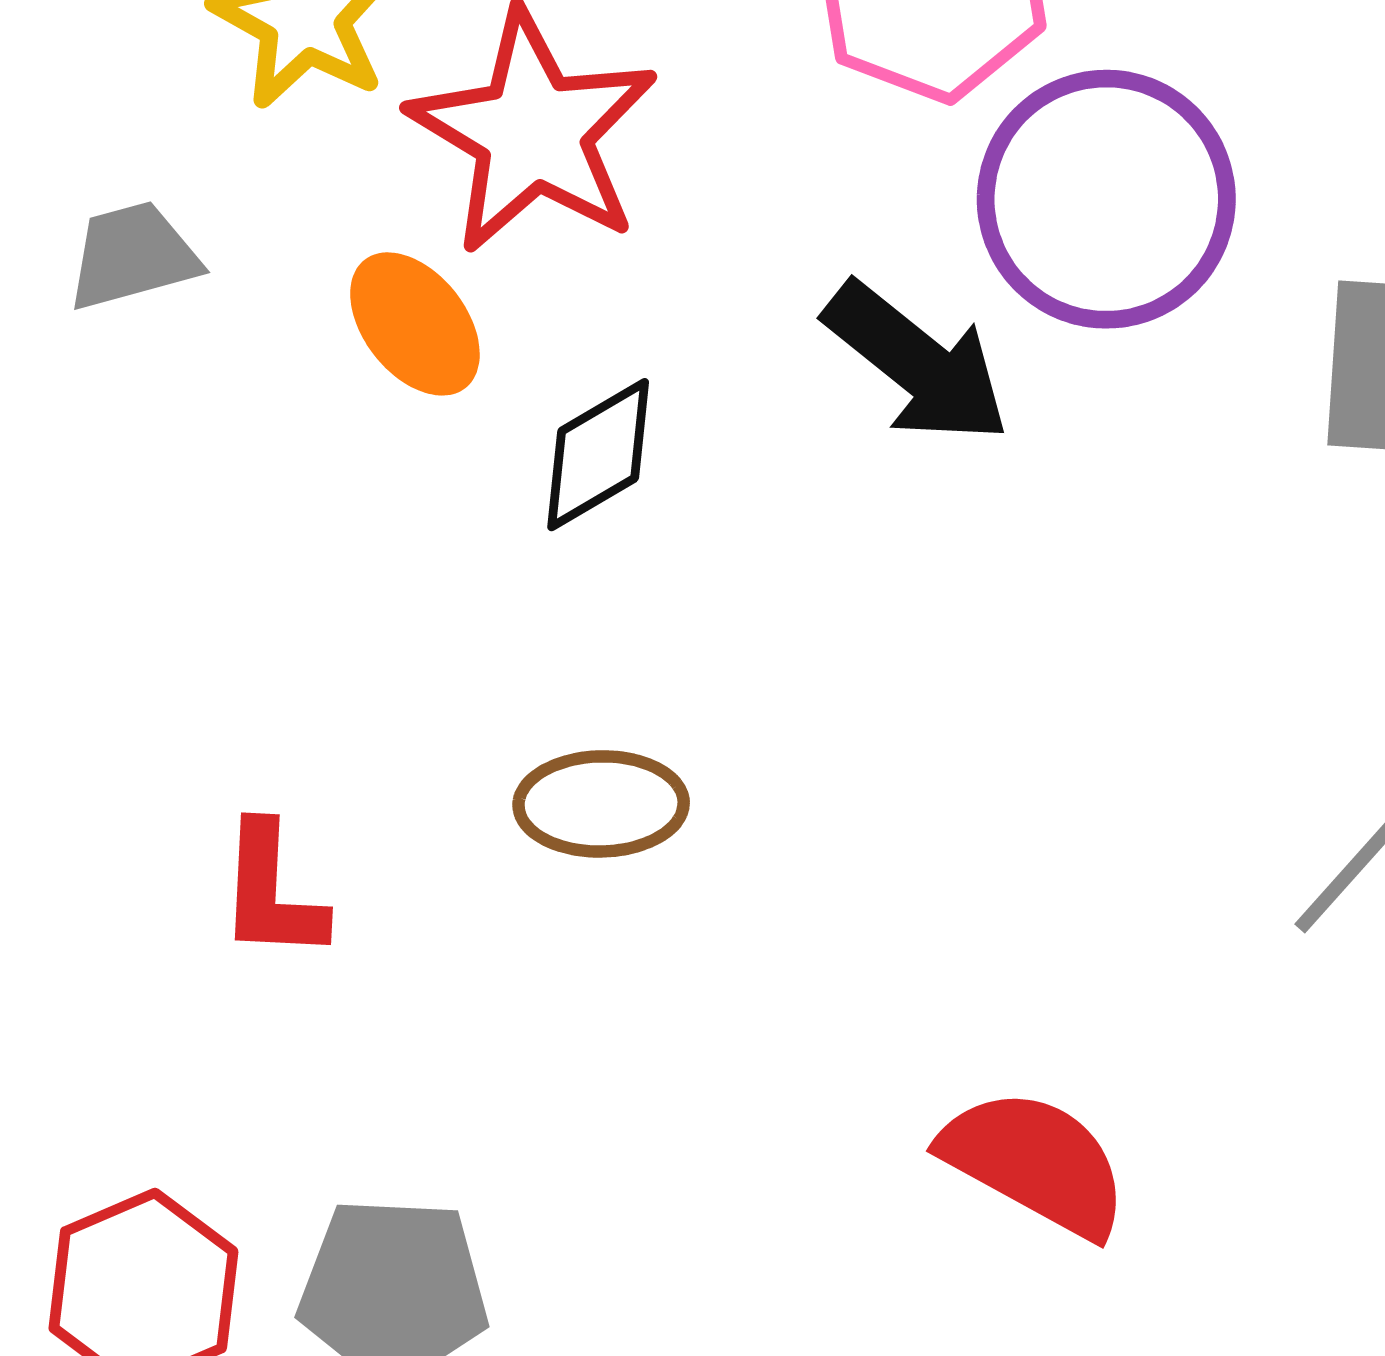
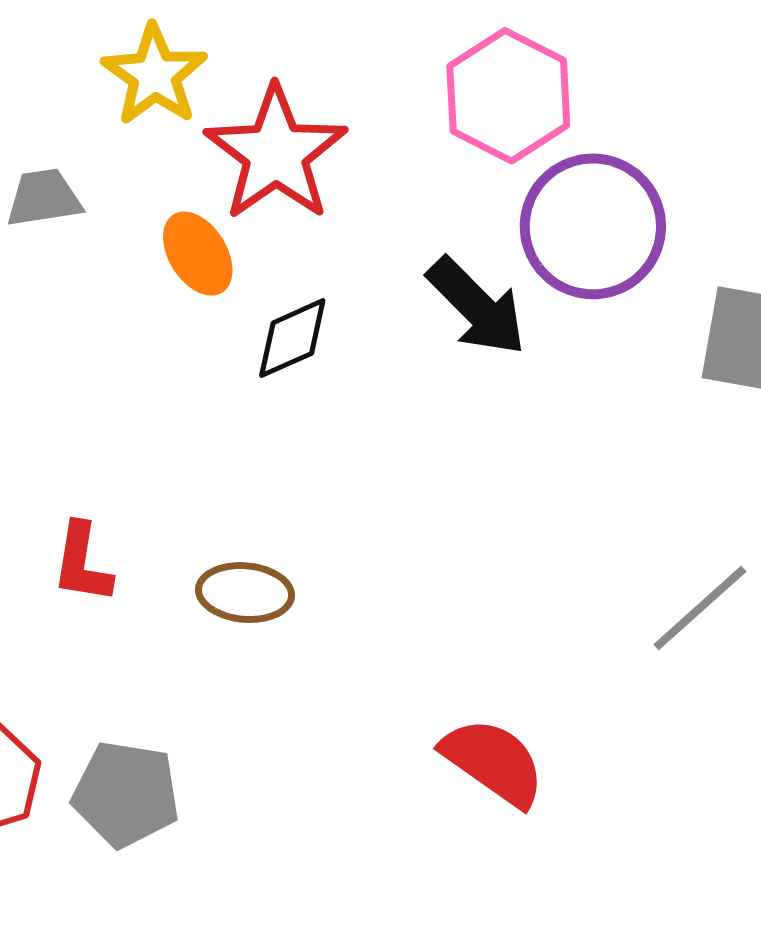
brown ellipse: (601, 804) -> (245, 593), moved

